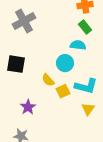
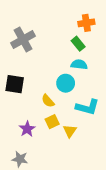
green rectangle: (85, 27) -> (78, 44), moved
yellow square: (63, 91) -> (52, 122), moved
yellow triangle: (88, 109) -> (70, 131), moved

